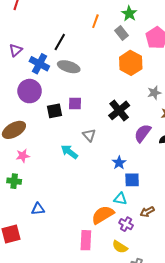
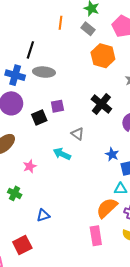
pink star: (23, 156) -> (30, 166), moved
green cross: (14, 181) -> (15, 193), turned 32

